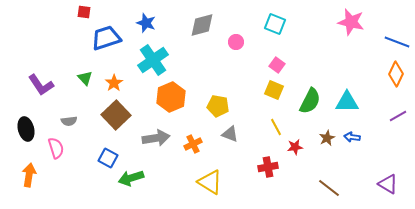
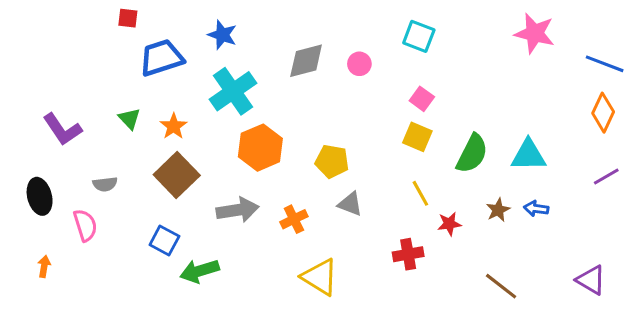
gray diamond: (202, 25) -> (306, 61), moved
orange arrow: (29, 175) -> (44, 266), size x0.6

